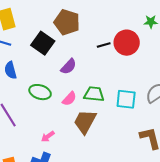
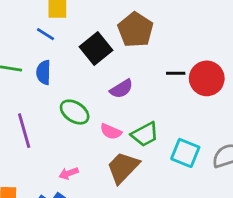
green trapezoid: (94, 94) -> (145, 134), turned 130
pink semicircle: (69, 99) -> (111, 132), turned 56

